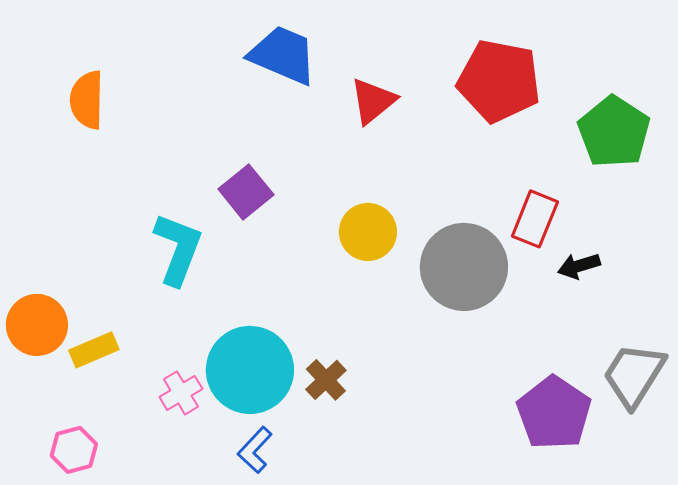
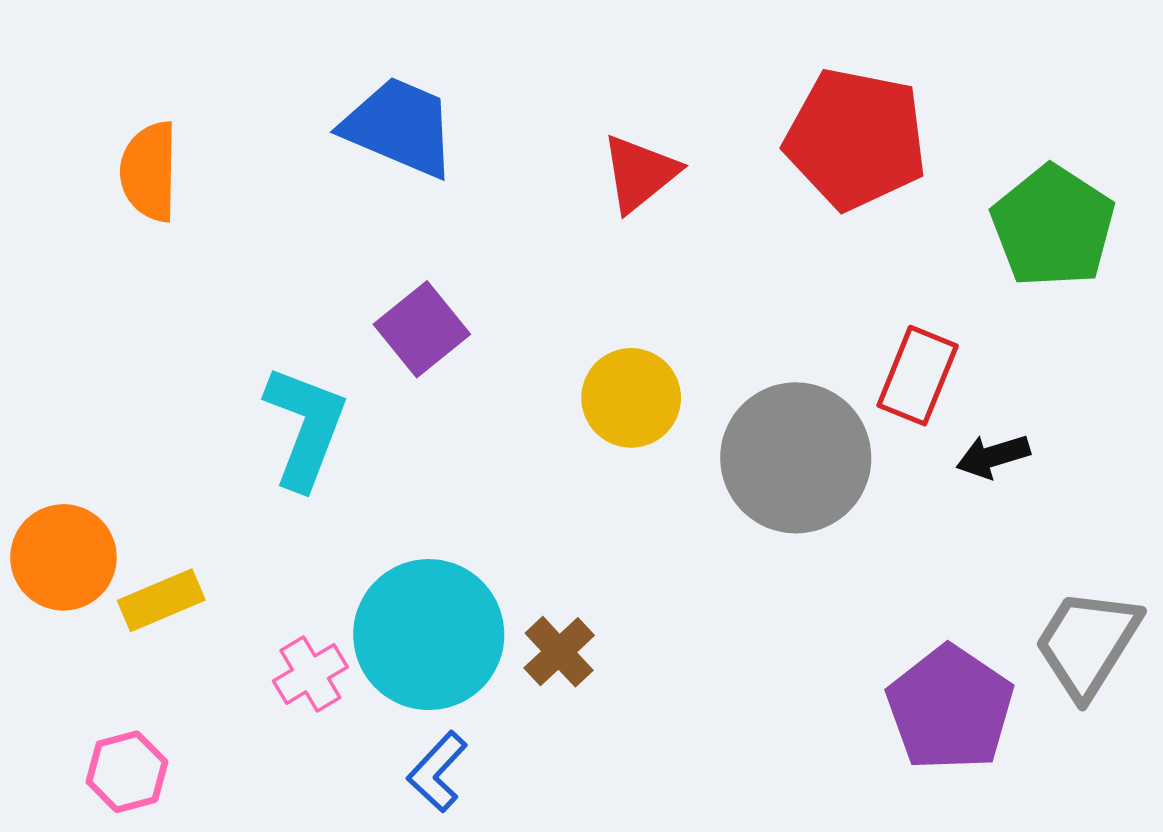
blue trapezoid: (283, 55) -> (400, 127), moved

